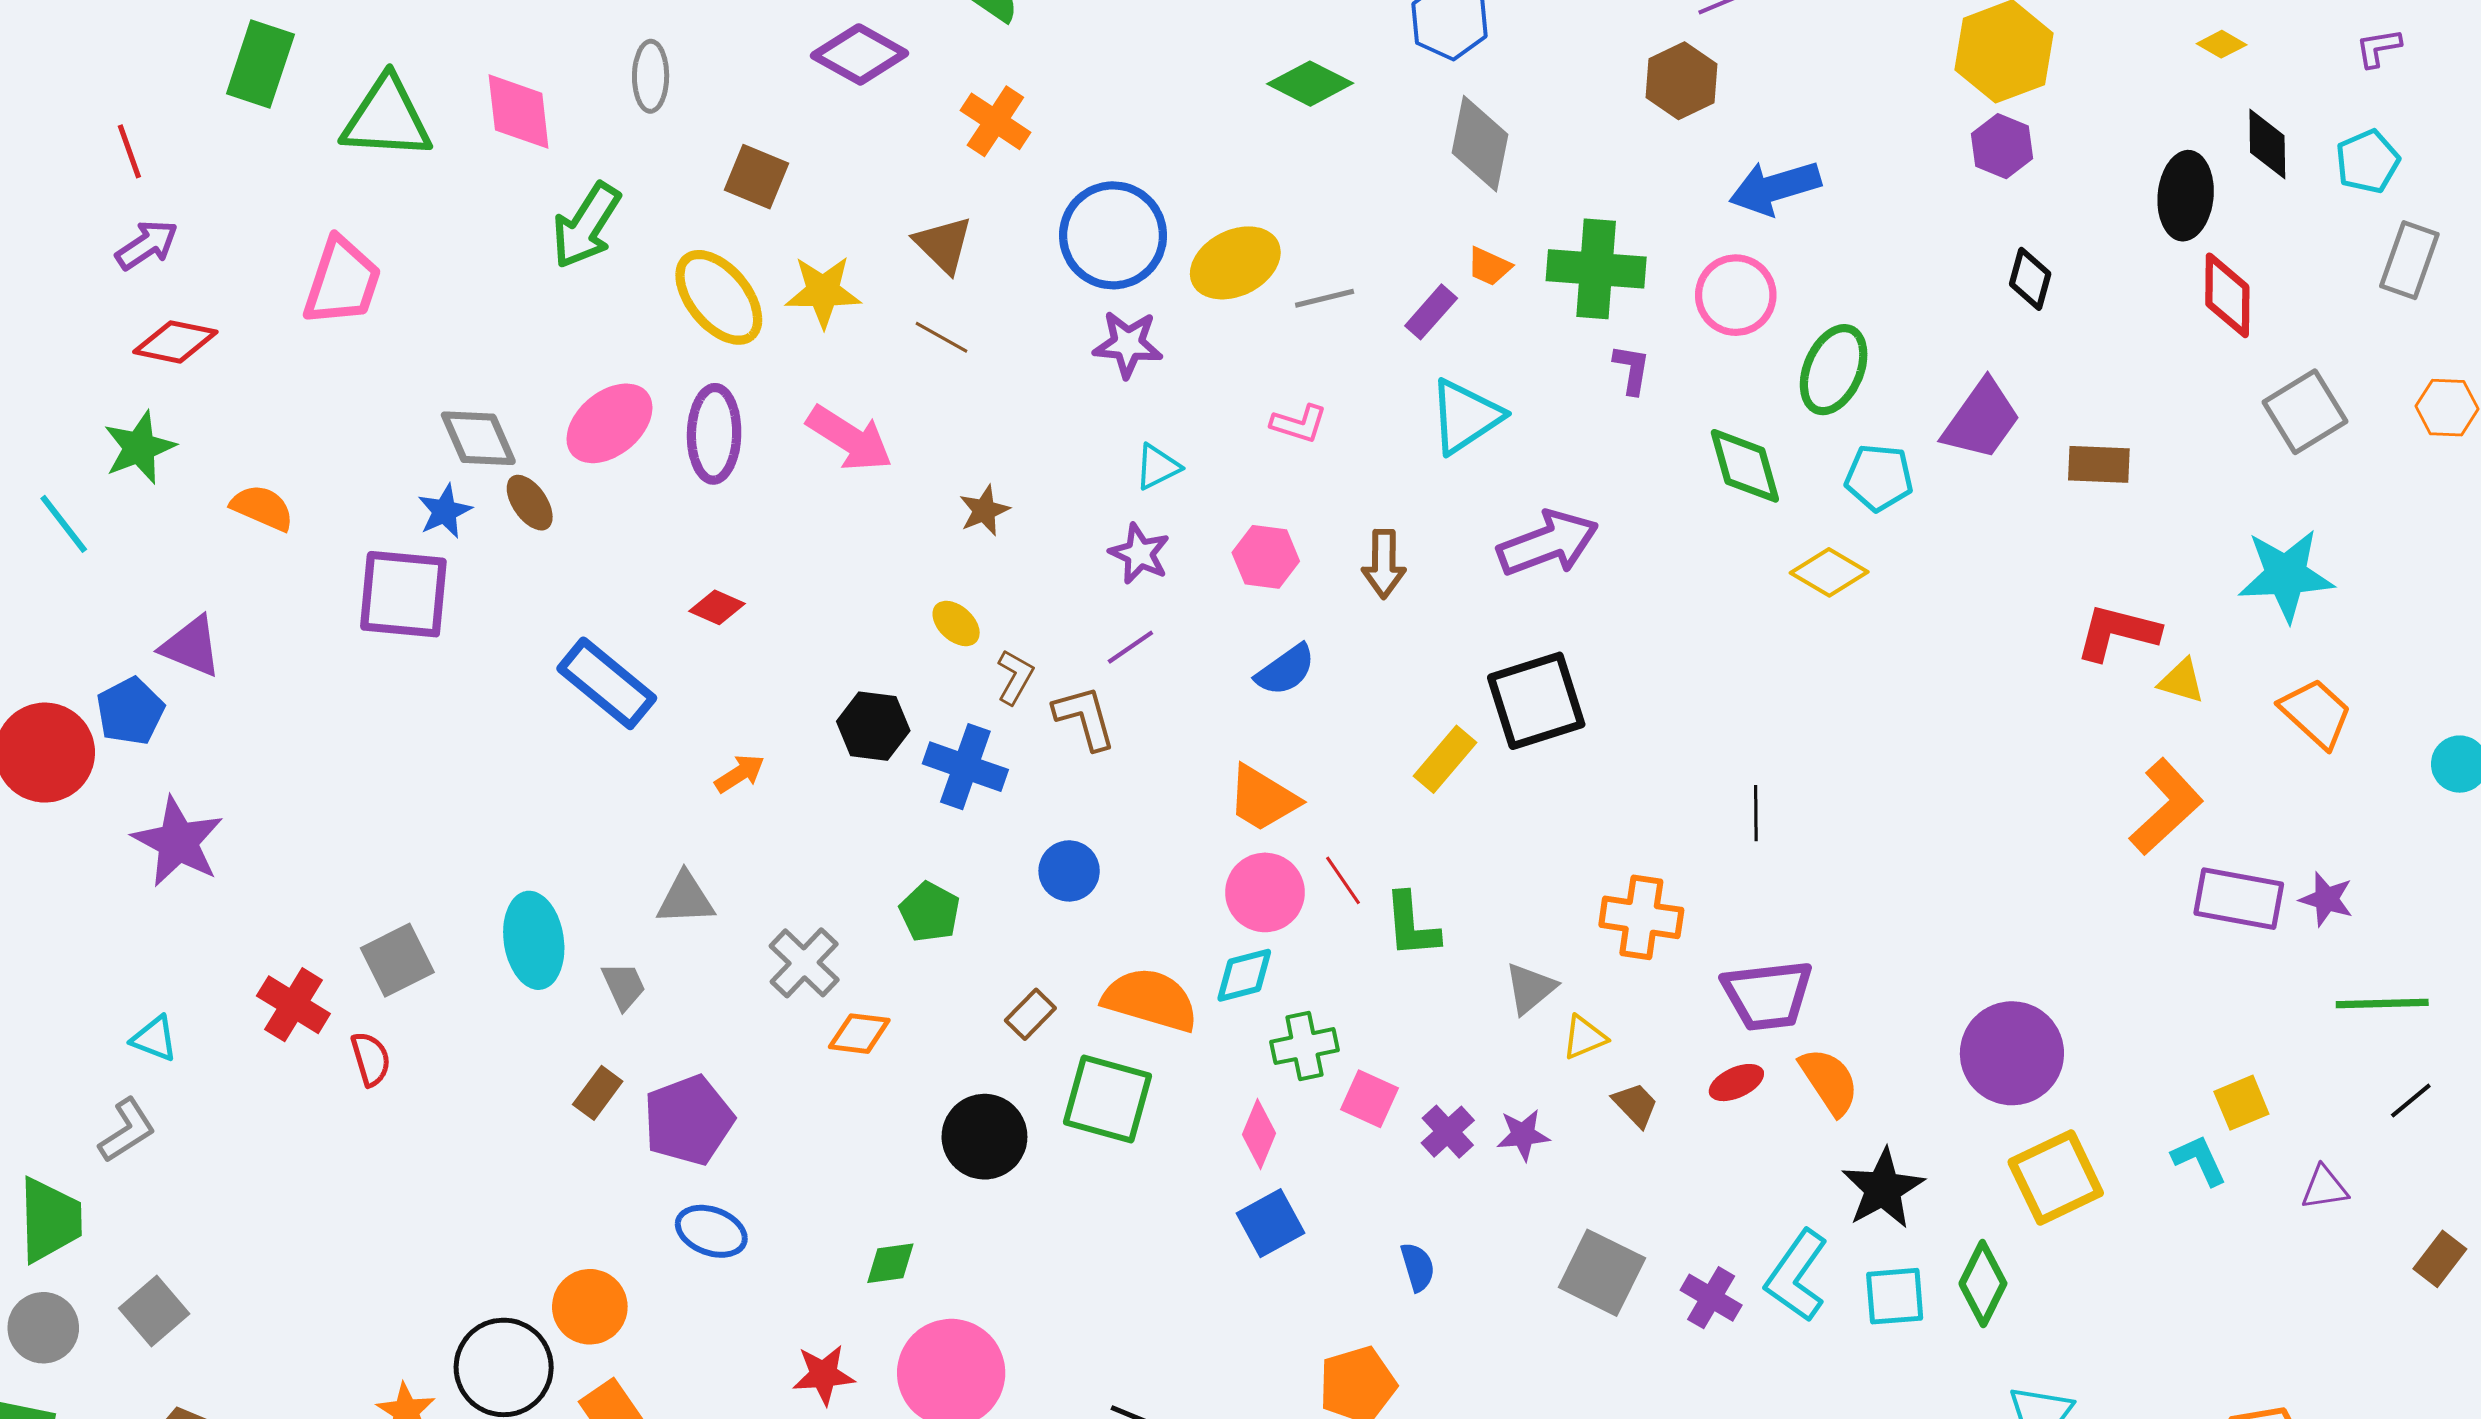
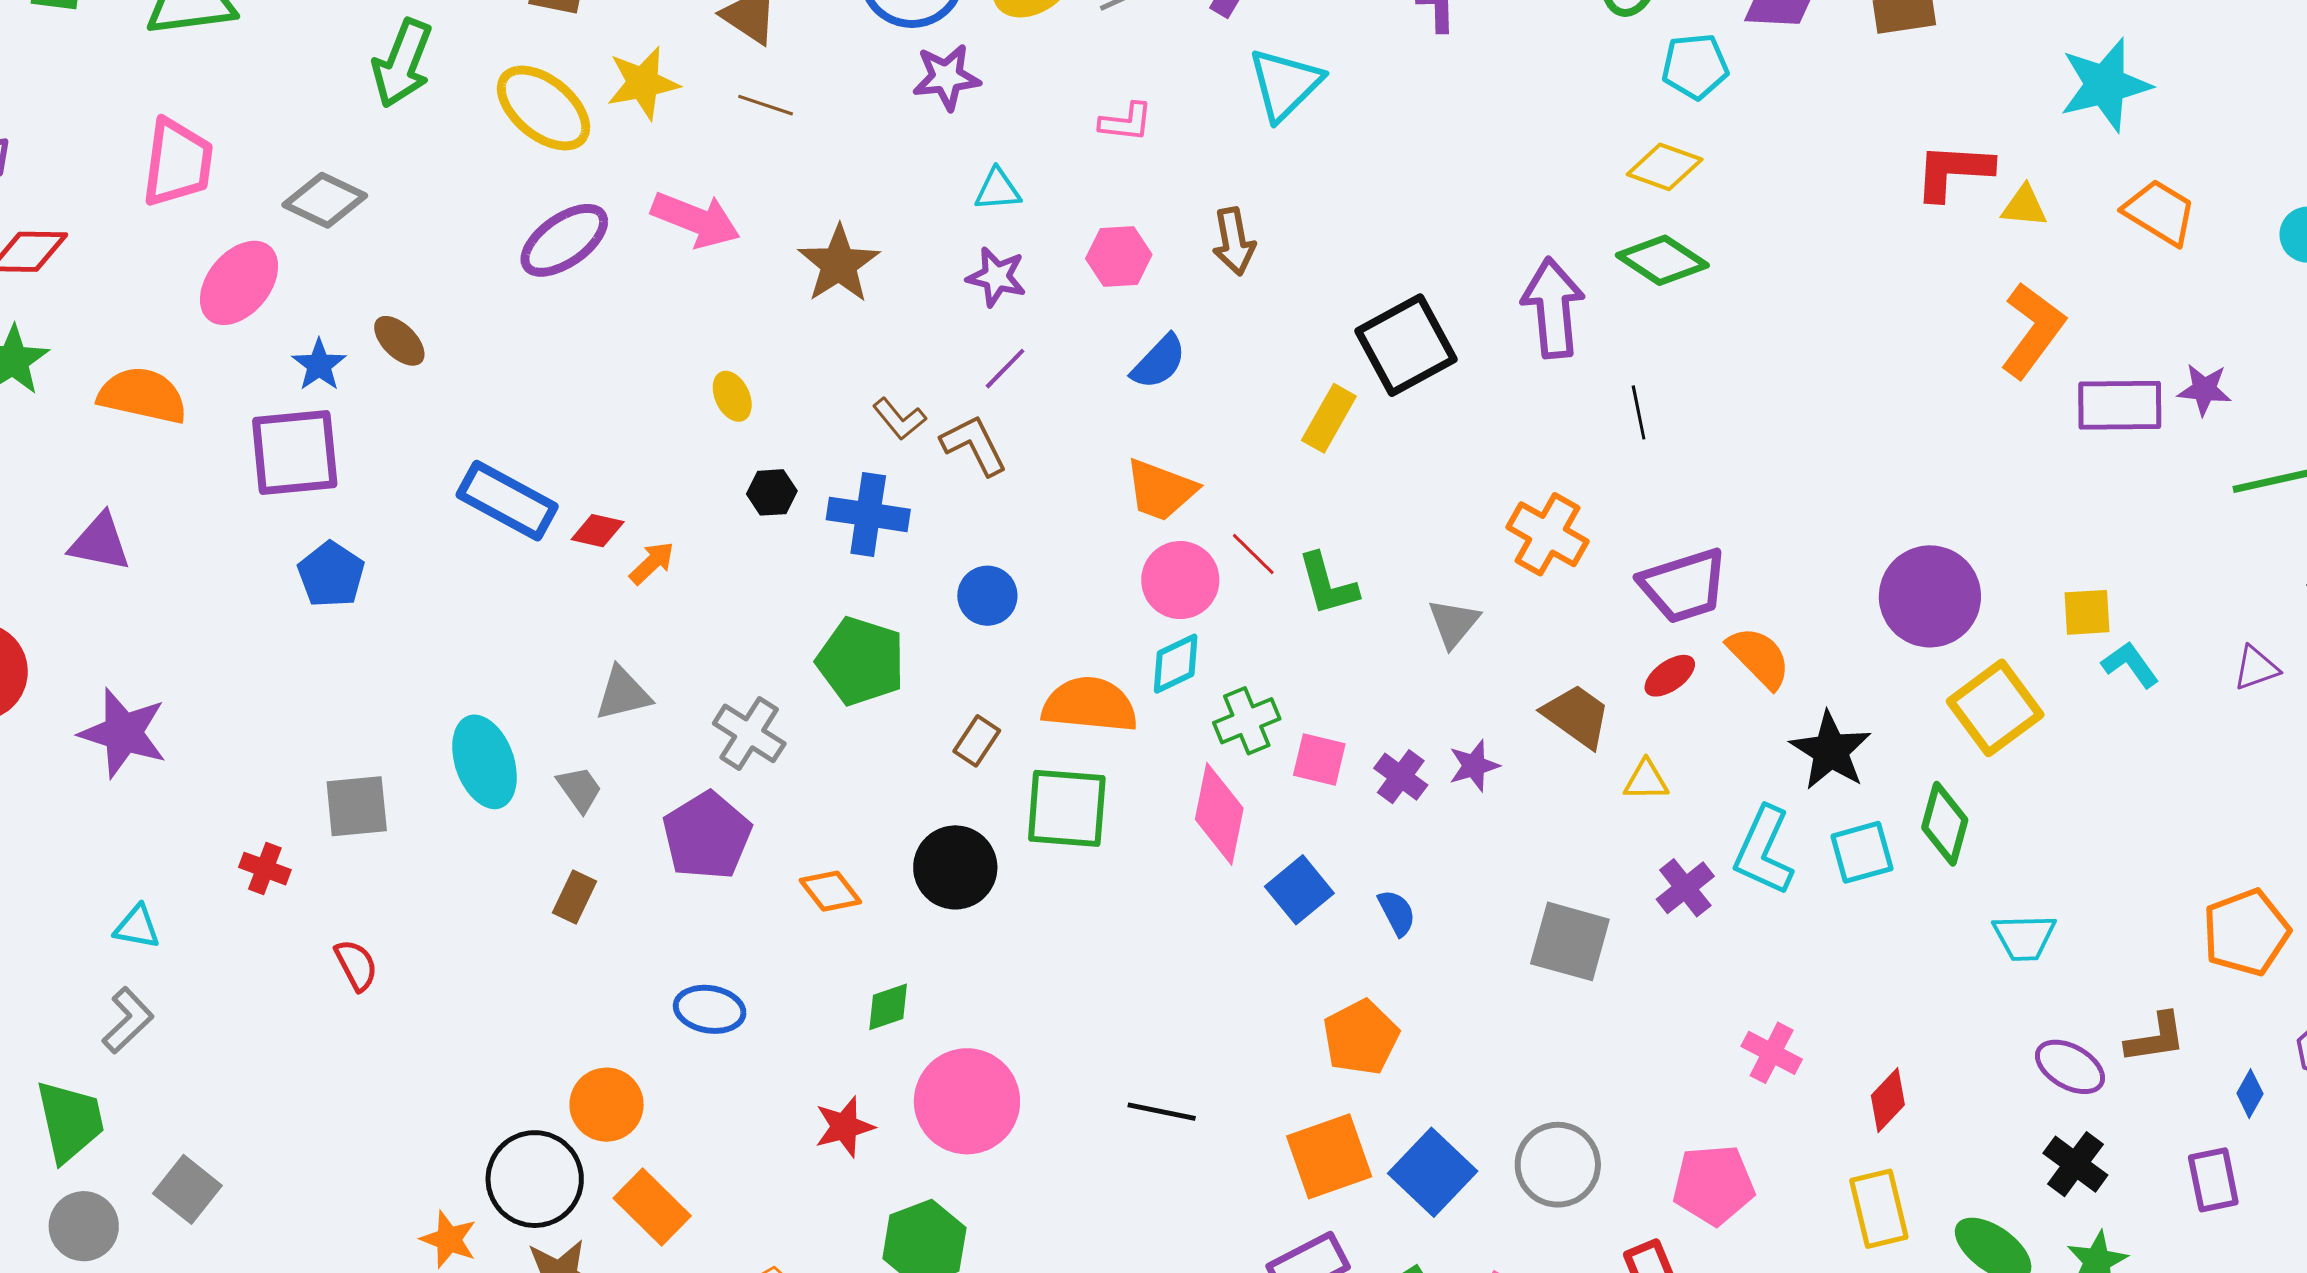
pink ellipse: (609, 423) -> (239, 283), moved
purple ellipse: (714, 434) -> (564, 240), turned 64
gray diamond: (478, 438) -> (325, 200), moved, turned -30
green diamond: (1745, 466) -> (1662, 260), moved, turned -30
cyan triangle: (1157, 467) -> (998, 190), turned 33
orange semicircle: (262, 508) -> (143, 395), size x1.4
brown star: (984, 510) -> (839, 264), size x1.6
purple arrow: (1548, 543) -> (1553, 308), moved, turned -64
red diamond: (717, 607) -> (598, 531), moved
yellow ellipse: (956, 623) -> (732, 396), moved, turned 33
brown L-shape: (1015, 677) -> (899, 419), turned 122
blue pentagon: (130, 711) -> (331, 574), moved
black hexagon: (873, 726) -> (772, 492), size x0.7
green pentagon: (930, 912) -> (861, 661), size x1.5
orange cross: (1641, 917) -> (1548, 534), turned 32
gray square: (397, 960) -> (357, 806), turned 32
red cross: (293, 1005) -> (265, 869), size x0.7
orange diamond: (859, 1034) -> (830, 891), moved, turned 56
yellow triangle: (1584, 1037) -> (1646, 780), moved, turned 33
red semicircle: (371, 1059) -> (356, 965), moved
yellow square: (2241, 1103) -> (2087, 612), moved, turned 30
brown trapezoid: (1636, 1105) -> (1577, 716), size x1.5
purple pentagon: (688, 1120) -> (707, 836), moved
pink diamond: (1259, 1134) -> (1219, 814), size x1.5
blue square: (1271, 1223) -> (1299, 890), moved
gray square: (1602, 1273) -> (1570, 941), moved
purple cross: (1711, 1298) -> (1685, 888), turned 32

